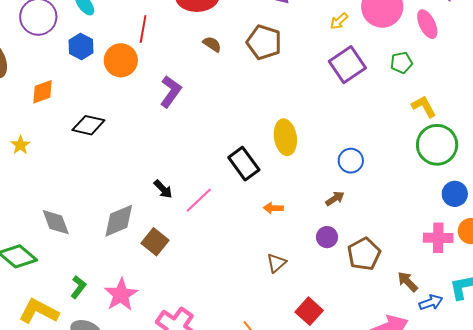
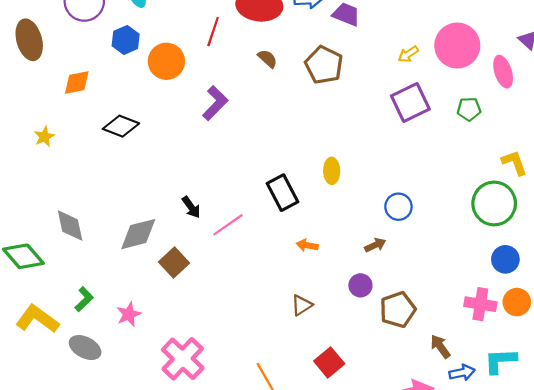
red line: (143, 29) -> (213, 32), moved
yellow L-shape: (424, 106) -> (514, 163), moved
yellow ellipse: (285, 137) -> (332, 171), size x0.7
pink star: (121, 295) -> (129, 314), size x0.7

